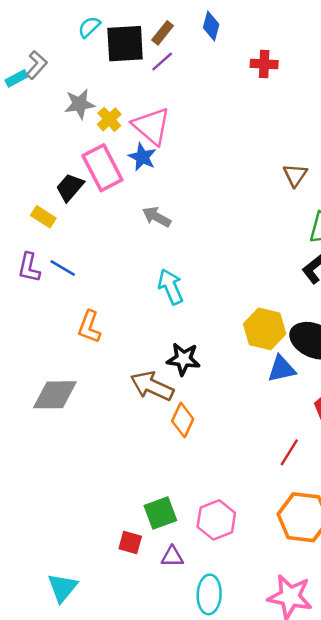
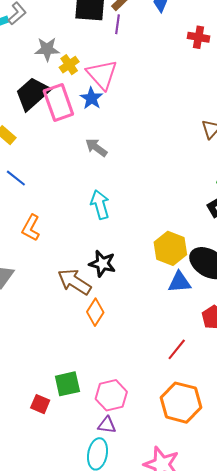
purple line: (162, 61) -> (118, 24), turned -48
black trapezoid: (70, 187) -> (32, 94), moved, size x1.5
purple triangle: (172, 557) -> (107, 425), moved

